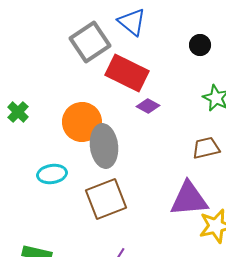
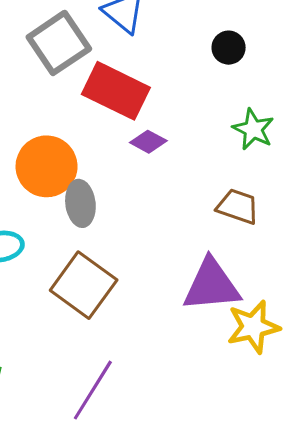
gray ellipse: (104, 146) -> (80, 203), size x0.7
brown trapezoid: (206, 148) -> (238, 206), turned 32
brown square: (106, 199) -> (84, 285), turned -33

